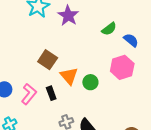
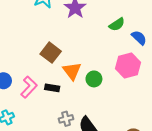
black rectangle: (51, 93) -> (52, 88), turned -64

